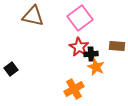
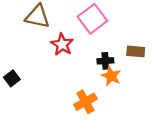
red star: (79, 47) -> (62, 44), moved

